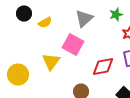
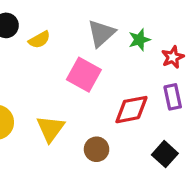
green star: (116, 15) -> (139, 40), moved
yellow triangle: (51, 62) -> (50, 129), moved

